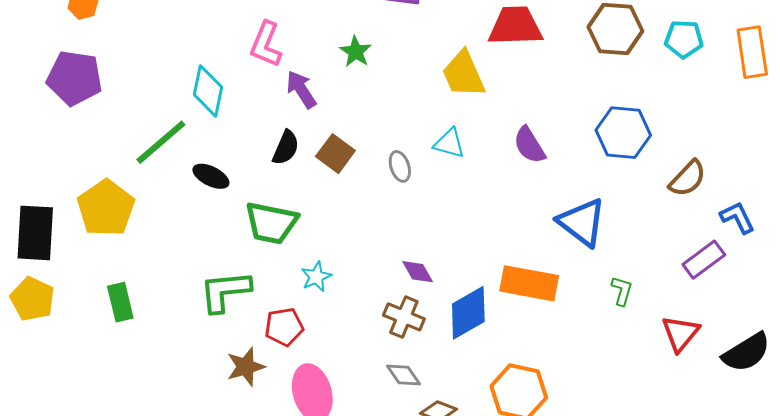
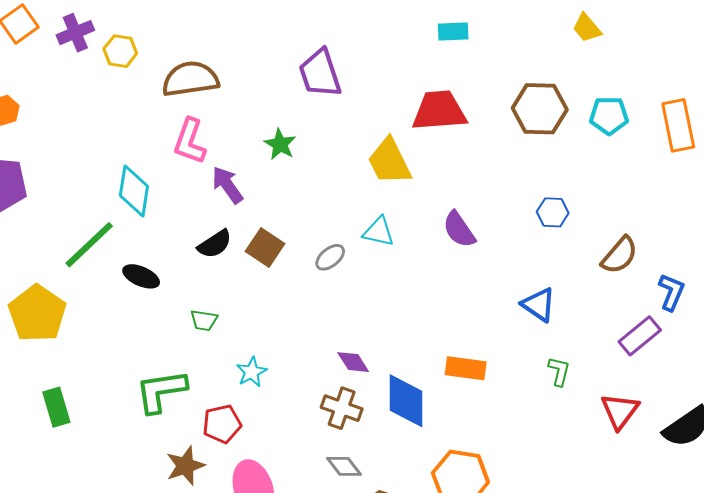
blue hexagon: (623, 133) -> (553, 212), size x0.6
black semicircle: (286, 148) -> (215, 244), turned 36
gray ellipse: (400, 166) -> (330, 257), turned 72
blue L-shape: (737, 218) -> (671, 292), turned 51
blue triangle: (582, 222) -> (539, 305), moved, size x0.7
green trapezoid: (271, 223) -> (204, 320), size x0.5
orange rectangle: (529, 283) -> (466, 368), size x0.7
blue diamond: (468, 313) -> (406, 401), turned -58

